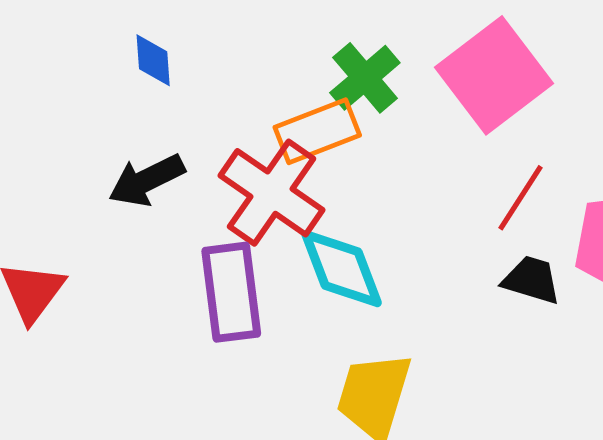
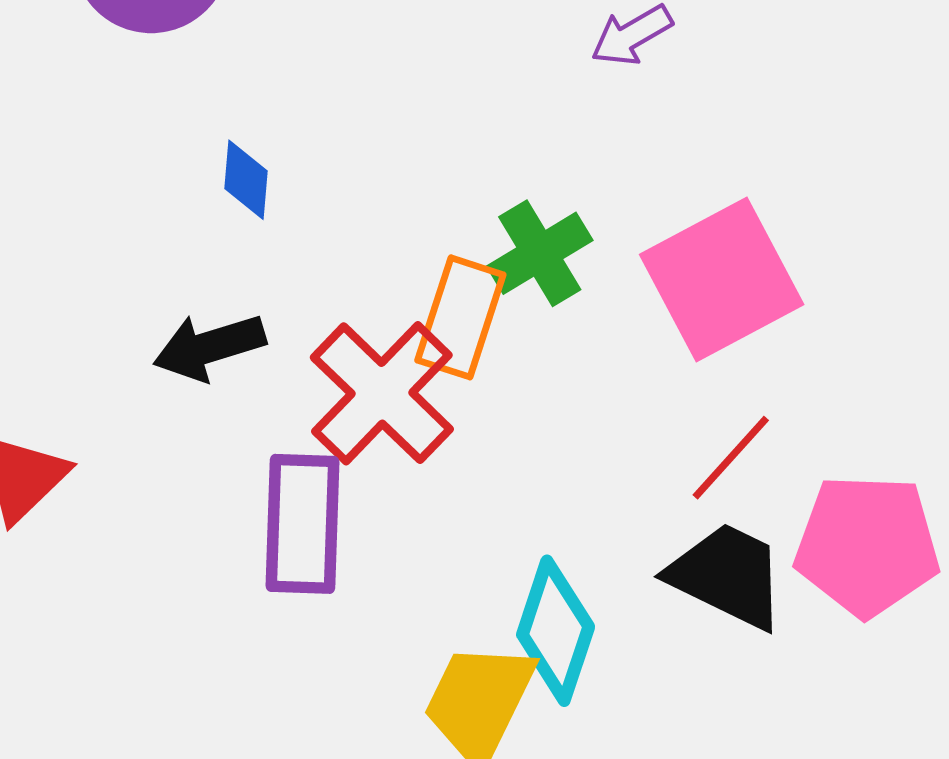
orange rectangle: (317, 131) -> (460, 317), turned -60
cyan diamond: (342, 269) -> (556, 631), moved, turned 30
black trapezoid: (531, 280) -> (727, 576), size x1.5

